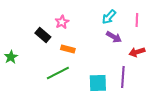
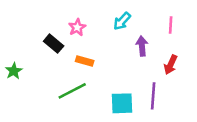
cyan arrow: (109, 17) -> (122, 21), moved
purple arrow: (114, 37) -> (142, 46), turned -126
red arrow: (137, 52) -> (171, 65), turned -49

